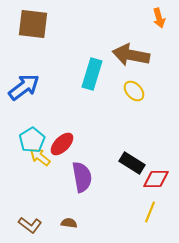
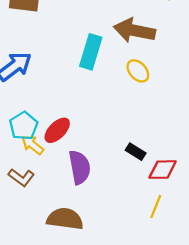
black rectangle: (132, 163) -> (136, 152), size x0.7
brown semicircle: (69, 223) -> (65, 219), size x2.0
brown L-shape: (30, 225) -> (21, 177), moved

